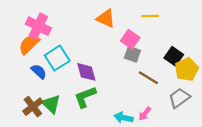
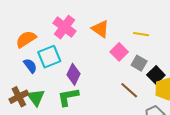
pink cross: (38, 26) -> (64, 27), moved
gray square: (132, 54) -> (139, 63), moved
purple diamond: (86, 72) -> (74, 74), turned 30

